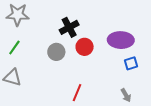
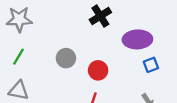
black cross: (69, 27) -> (100, 16), moved
red circle: (85, 47) -> (98, 70), moved

